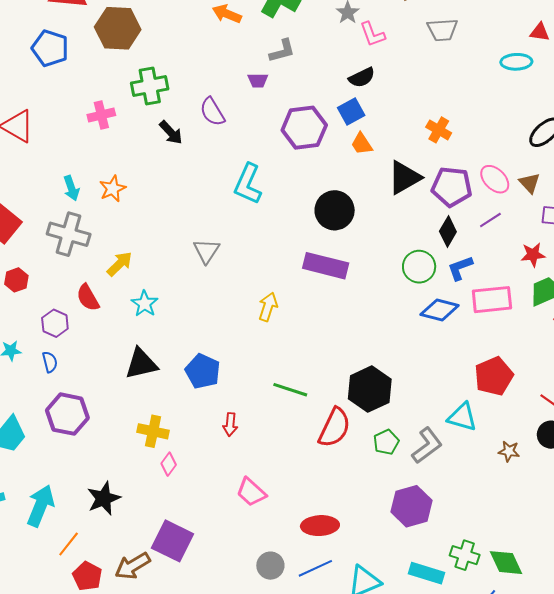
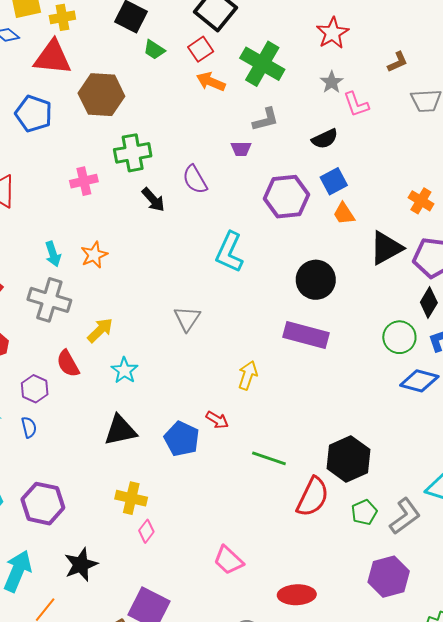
black semicircle: (362, 77) -> (325, 139), moved
purple hexagon: (67, 414) -> (43, 504), moved
red arrow: (230, 424) -> (217, 420), moved, turned -65

